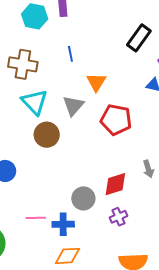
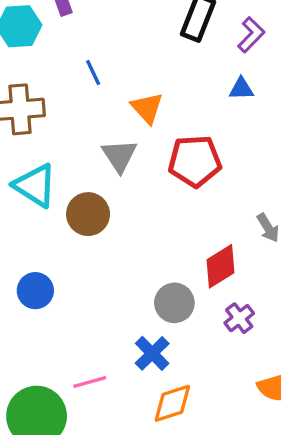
cyan triangle: (34, 102) -> (35, 185), moved
pink line: (36, 218) -> (90, 382), moved
blue cross: (63, 224) -> (152, 353), turned -30

